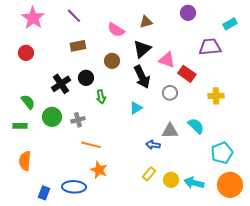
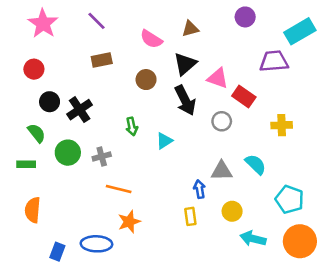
cyan rectangle: (230, 24) -> (300, 31), size x1.6
black circle: (86, 78) -> (50, 102), moved
cyan triangle: (136, 108) -> (164, 141), moved
blue arrow: (153, 145) -> (199, 189), turned 72
cyan pentagon: (222, 153) -> (289, 199), turned -30
orange star: (99, 170) -> (129, 222), turned 30
yellow rectangle: (149, 174) -> (190, 216), moved, turned -48
yellow circle: (171, 180) -> (232, 211), moved

